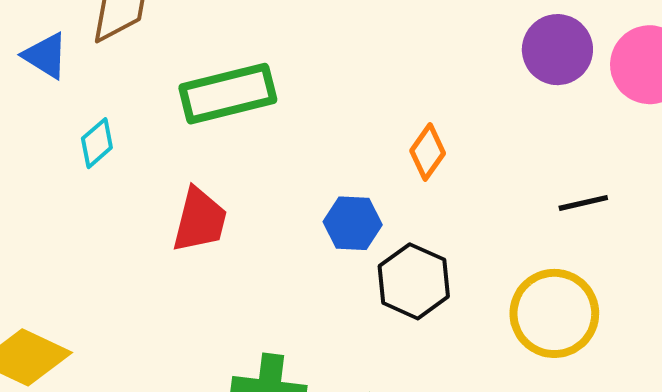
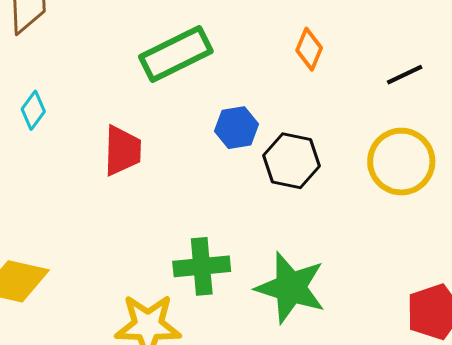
green rectangle: (228, 94) -> (176, 54), moved
orange diamond: (428, 152) -> (309, 49), moved

